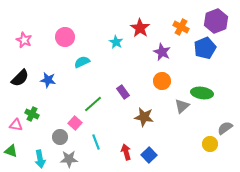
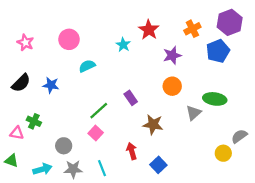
orange cross: (181, 27) -> (192, 29), turned 35
purple star: (162, 52) -> (172, 55), turned 30
pink square: (75, 123) -> (96, 133), moved
cyan line: (96, 142) -> (102, 168), moved
red arrow: (126, 152) -> (132, 151), moved
cyan arrow: (40, 159) -> (42, 169), turned -96

